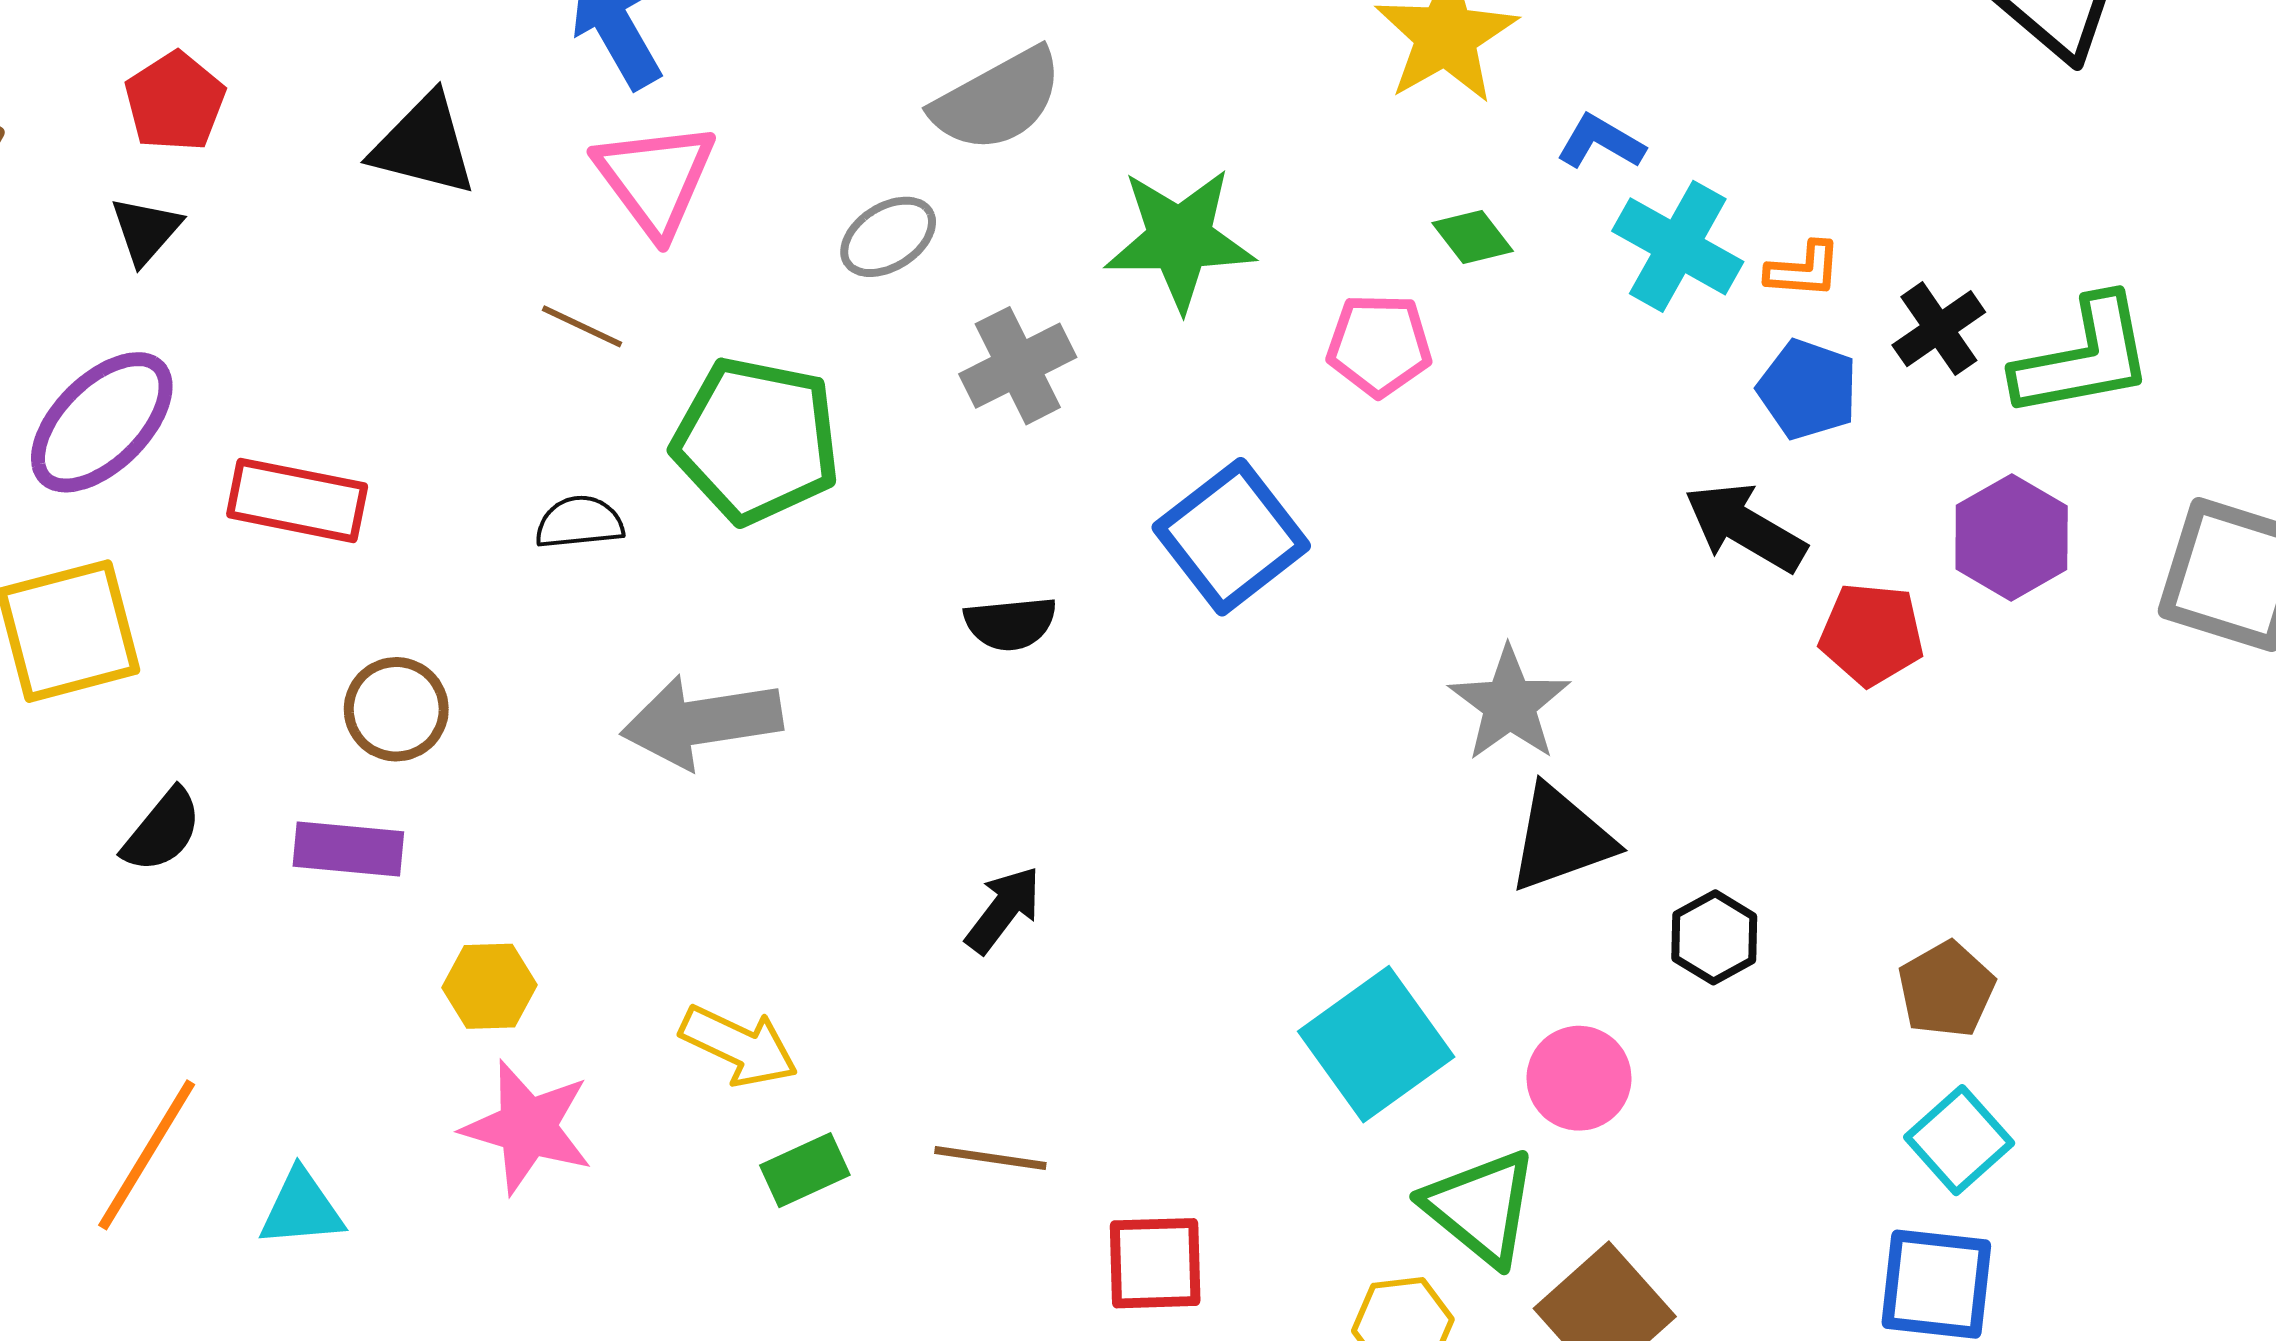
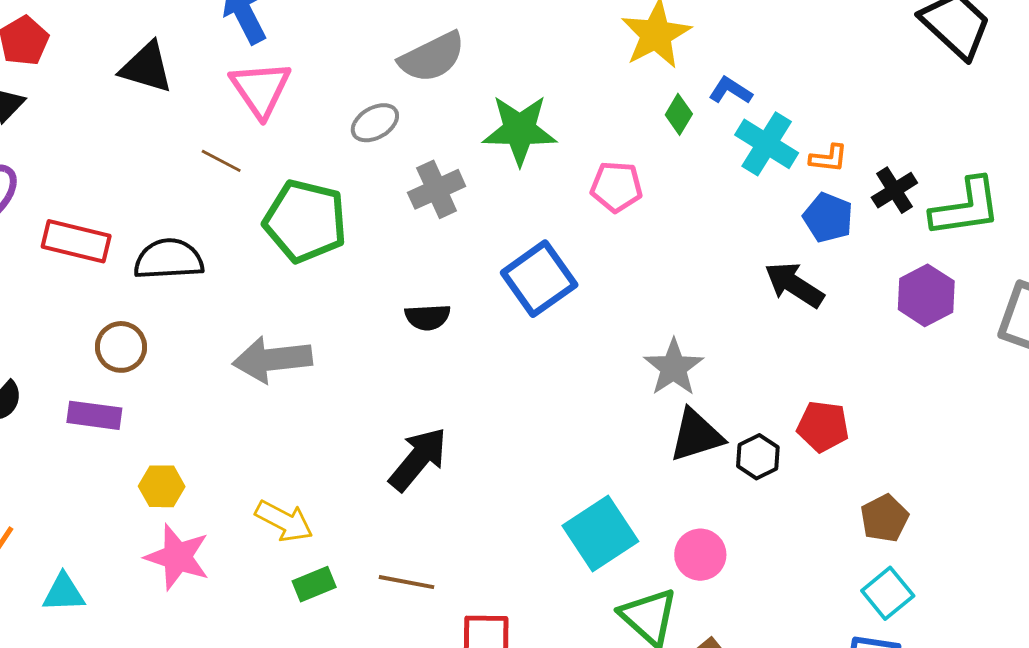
green diamond: (1473, 237) -> (679, 114), moved, turned 66
black semicircle: (579, 522) -> (169, 259), moved, size x1.6
red pentagon: (1872, 634) -> (823, 426), moved
black arrow: (1003, 910) -> (418, 459), size x1.5
black hexagon: (1714, 937) -> (758, 457), moved

